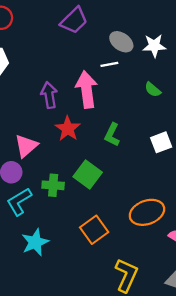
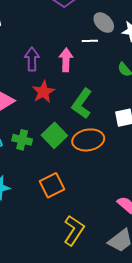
pink arrow: (87, 89) -> (66, 60), size x0.7
green L-shape: (112, 135) -> (82, 104), size x1.4
orange ellipse: (147, 212) -> (88, 140), moved

